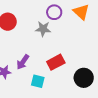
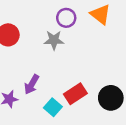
red rectangle: (56, 62) -> (75, 94), moved
cyan square: (38, 81) -> (53, 107), turned 32

